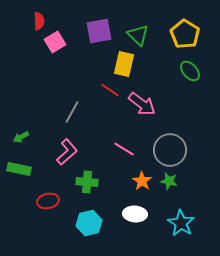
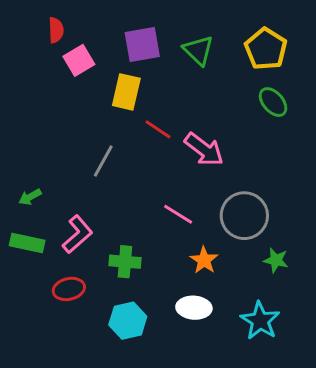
yellow rectangle: (124, 64) -> (126, 92), moved
pink L-shape: (67, 152) -> (77, 234), moved
green star: (169, 181) -> (276, 260), moved

